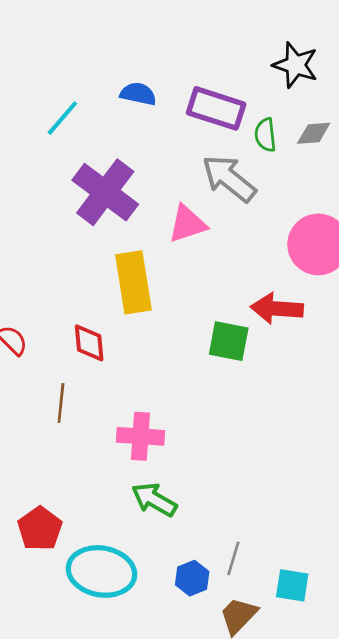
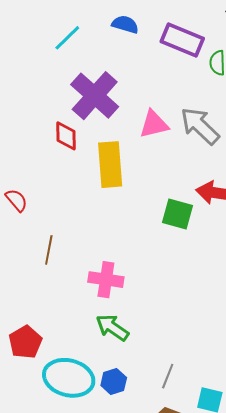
gray arrow: (229, 178) -> (200, 126), moved
red diamond: (89, 343) -> (66, 136), moved
blue hexagon: (192, 578) -> (114, 381), moved

